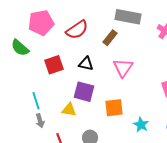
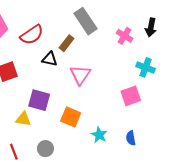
gray rectangle: (128, 17) -> (85, 21), turned 45
black triangle: (86, 64) -> (50, 59), moved
orange square: (114, 108) -> (71, 117), turned 30

